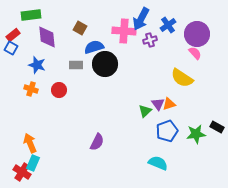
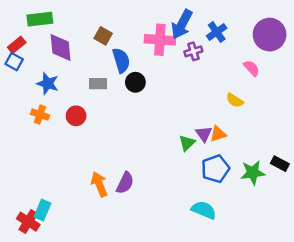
purple circle: (197, 34) -> (270, 35), moved
blue semicircle: (94, 47) -> (121, 60), turned 90
black circle: (105, 64) -> (135, 82), size x0.6
yellow semicircle: (182, 78) -> (235, 100), size x0.6
orange arrow: (30, 143) -> (99, 184), moved

